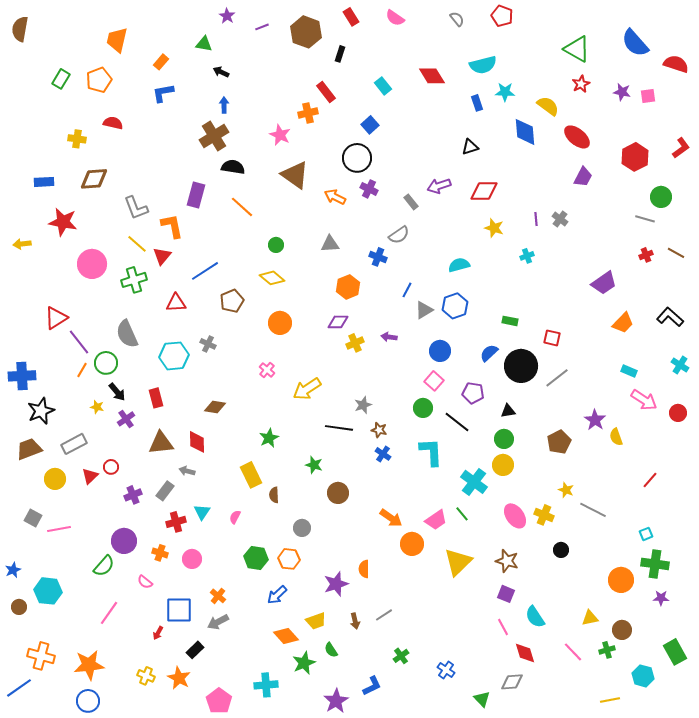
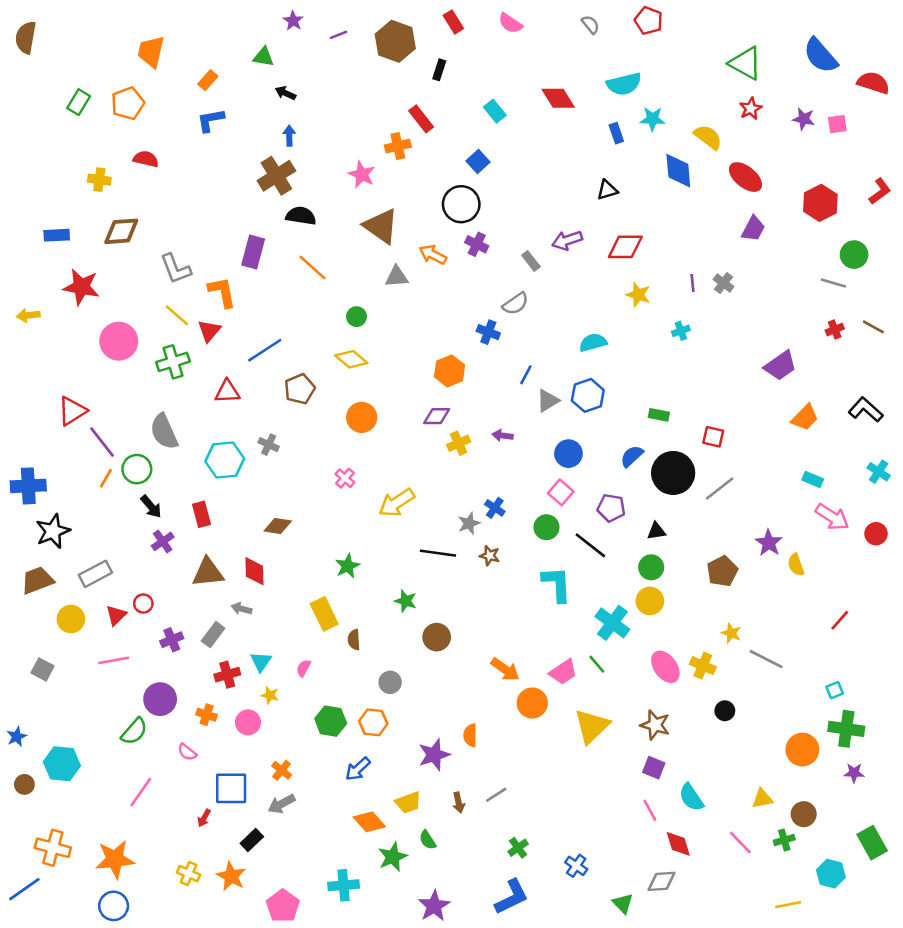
gray triangle: (330, 244) -> (397, 277), moved
yellow star: (97, 407) -> (270, 695), moved
blue cross: (383, 454) -> (495, 508), moved
pink line: (59, 529) -> (114, 660), moved
blue L-shape: (372, 686) -> (512, 897), moved, size x1.4

